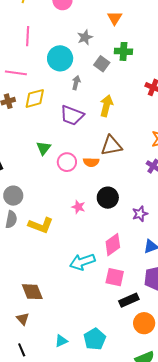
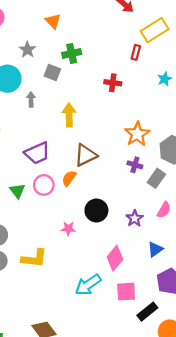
purple trapezoid: (72, 115) -> (37, 153), moved, turned -30
green triangle: (44, 148) -> (17, 191), moved
orange semicircle: (91, 162) -> (69, 178), turned 140

